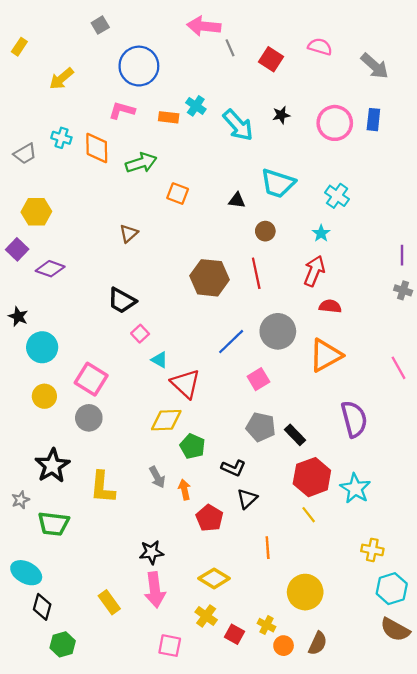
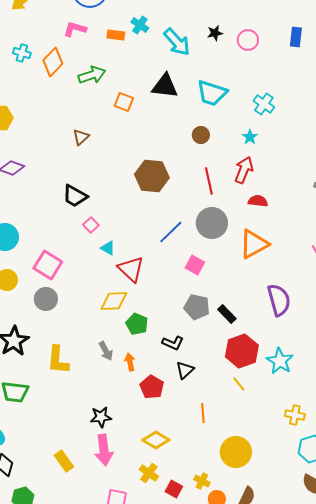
pink circle: (335, 123) -> (248, 40), moved, size x0.7
orange diamond: (97, 148) -> (53, 62), turned 44
black triangle: (237, 200) -> (165, 86), moved, size x1.8
red line: (256, 273) -> (209, 181), moved
pink square: (258, 379) -> (195, 265), turned -30

